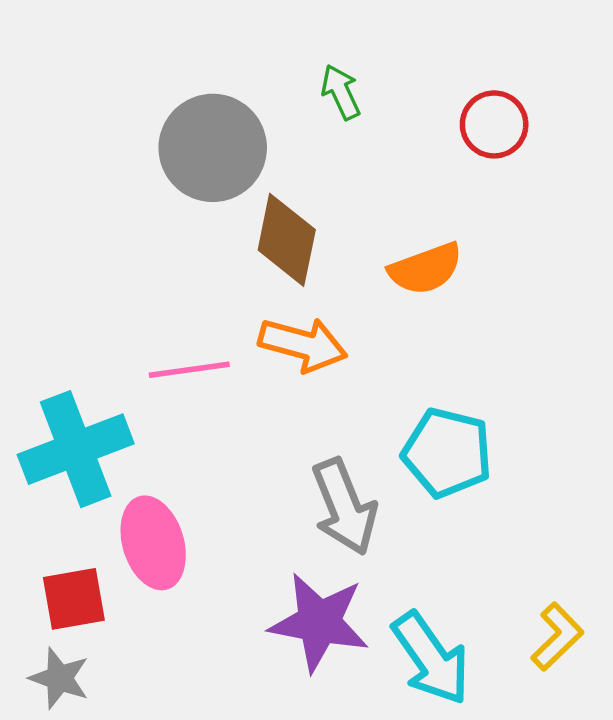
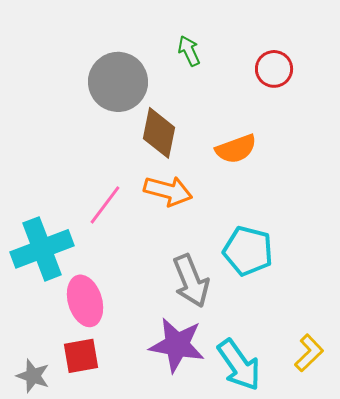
pink line: (189, 370) -> (105, 205), turned -45
red square: (74, 599) -> (81, 356), moved

